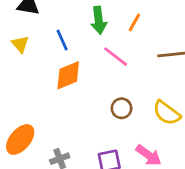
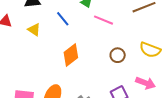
orange diamond: (68, 75) -> (71, 55), moved

